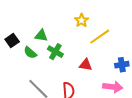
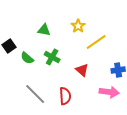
green triangle: (41, 36) -> (44, 30), moved
red triangle: (86, 65) -> (82, 70), turned 32

